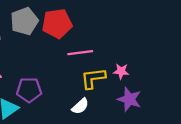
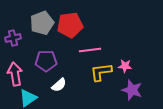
purple pentagon: (29, 90) -> (46, 61), moved
white semicircle: (80, 106) -> (59, 85), moved

